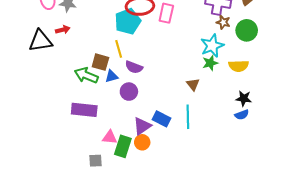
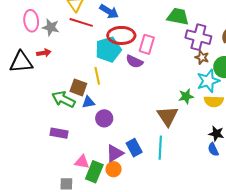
cyan star: (212, 46) -> (208, 81), moved
purple semicircle: (134, 67) -> (134, 61), moved
brown triangle: (193, 84) -> (168, 116), size x1.6
purple rectangle: (84, 110) -> (59, 133), size x0.7
blue semicircle: (242, 115) -> (213, 149), turned 80
blue rectangle: (161, 119) -> (134, 148), turned 30

